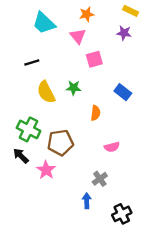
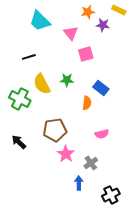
orange star: (87, 14) -> (88, 12), moved
purple star: (124, 33) -> (103, 25), moved
blue rectangle: (123, 92) -> (101, 88), moved
green cross: (29, 129) -> (20, 99), moved
pink star: (46, 170) -> (66, 154), moved

